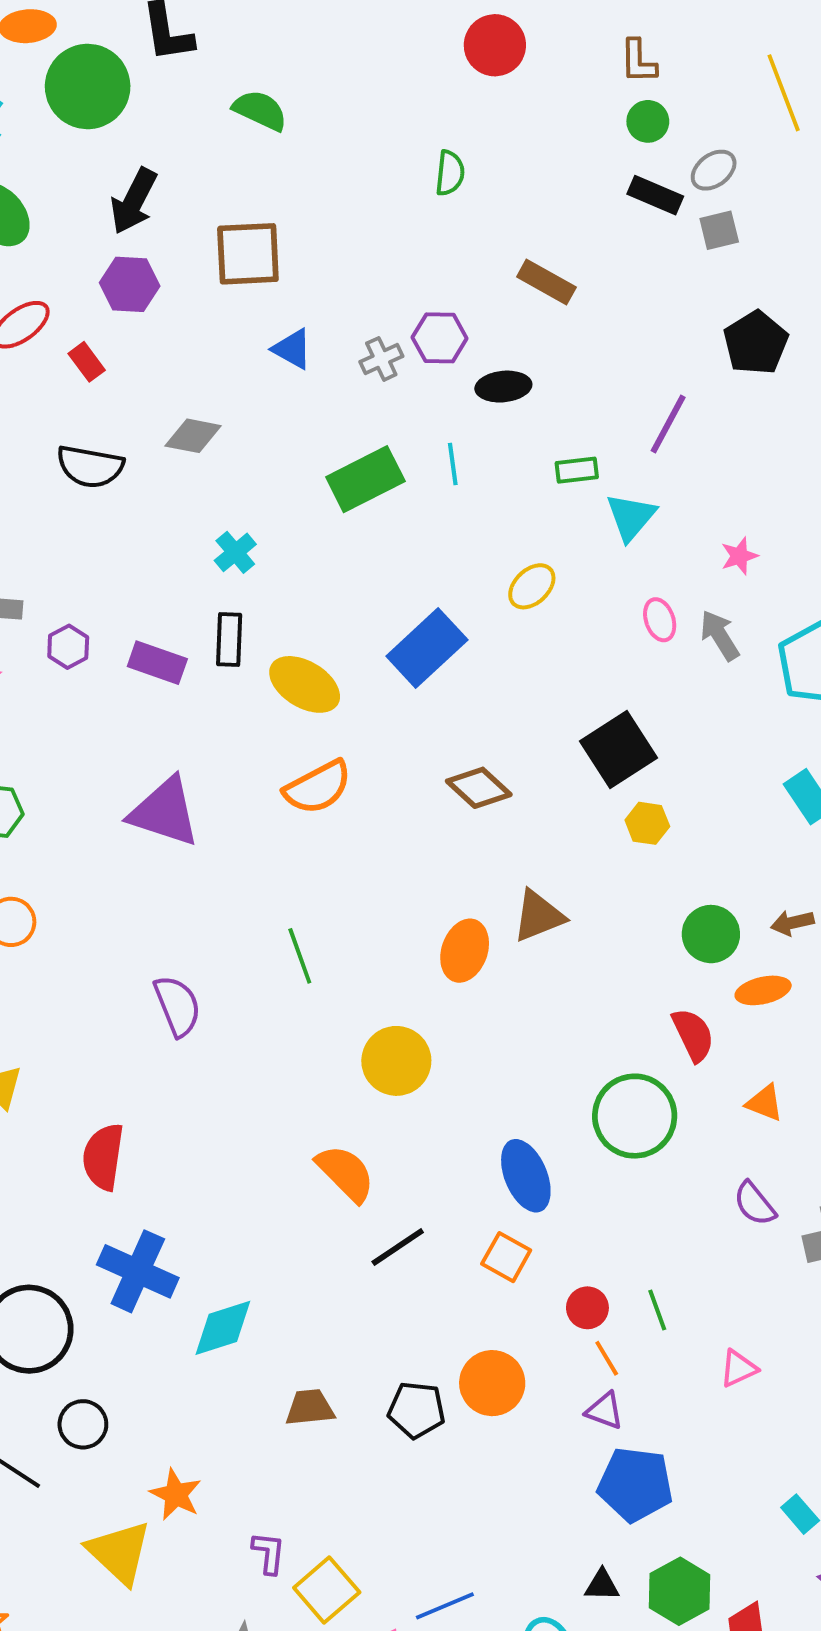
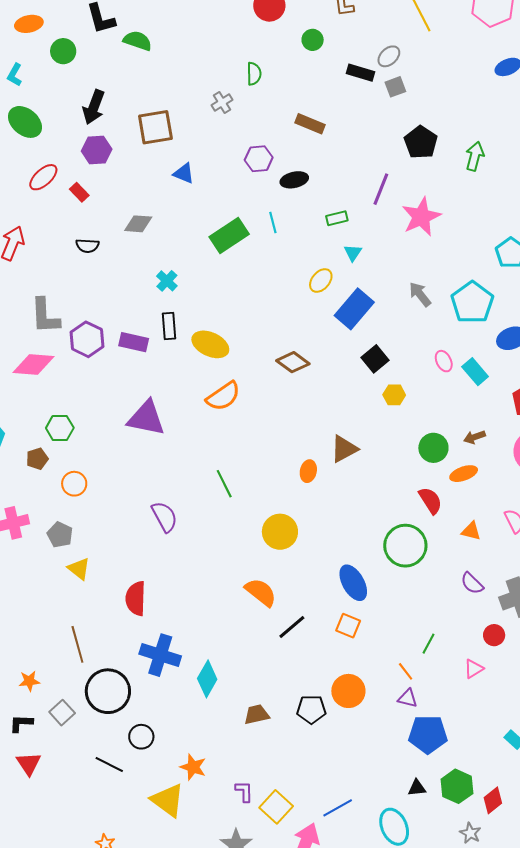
green circle: (88, 86) -> (63, 51), size x0.6
green semicircle: (260, 110) -> (137, 41), moved
green circle: (648, 121) -> (313, 40), moved
gray cross: (381, 359) -> (222, 103), moved
black semicircle: (90, 467) -> (87, 246), size x0.7
cyan triangle: (631, 517) -> (353, 253), moved, size x0.7
pink star: (739, 556) -> (421, 217), moved, size x2.0
pink ellipse: (660, 620) -> (444, 361), moved
purple hexagon: (68, 647) -> (87, 339), size x1.6
blue rectangle: (427, 648) -> (354, 309), moved
black square: (618, 750) -> (375, 359), size x0.7
brown diamond: (479, 788) -> (293, 362), moved
orange ellipse: (465, 951) -> (308, 471), size x0.7
red circle: (587, 1308) -> (494, 635), moved
green line: (657, 1310) -> (429, 644), turned 55
cyan diamond: (223, 1328) -> (207, 679), turned -36

